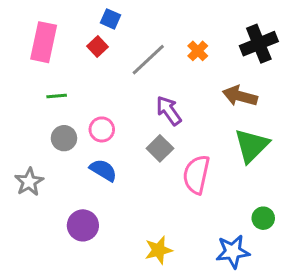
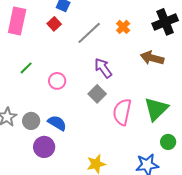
green line: (57, 96) -> (26, 68), moved, turned -40
gray circle: (64, 138) -> (31, 121), moved
green triangle: (252, 145) -> (156, 109), moved
blue semicircle: (103, 170) -> (57, 123), moved

